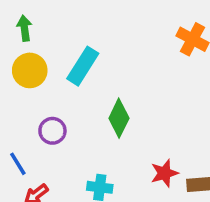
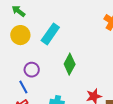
green arrow: (24, 28) -> (18, 11), turned -48
blue line: (18, 164) -> (23, 87), moved

